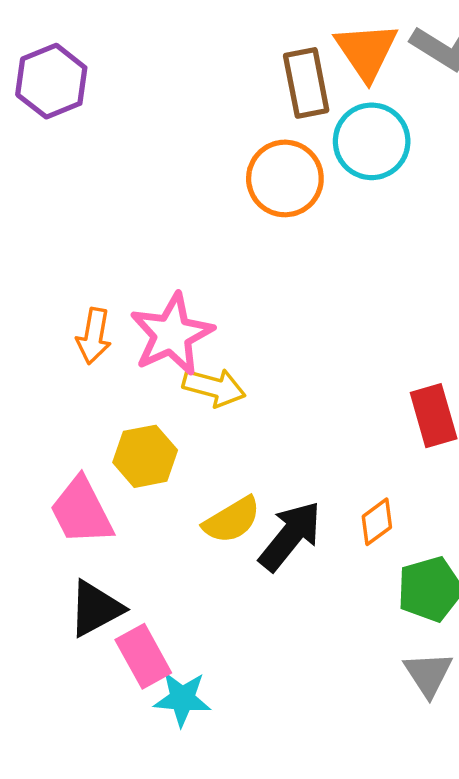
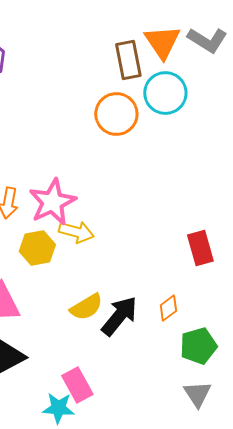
yellow hexagon: (145, 456) -> (37, 248), moved
pink rectangle: (143, 656) -> (77, 385), moved

